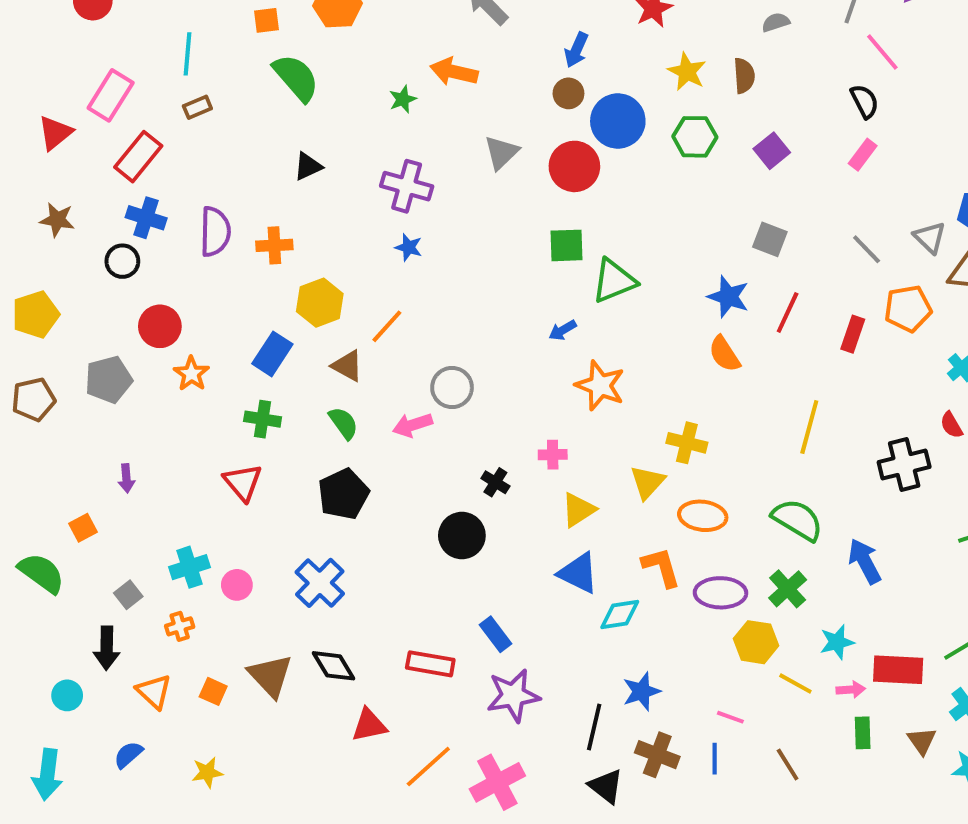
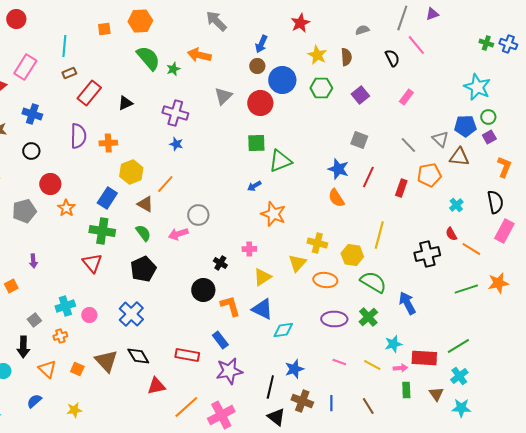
green semicircle: (296, 78) -> (148, 58), moved
black semicircle: (865, 101) -> (392, 58), moved
red rectangle: (138, 157) -> (89, 93), moved
blue cross: (146, 218) -> (32, 114), moved
green cross: (263, 419) -> (102, 231), size x1.4
orange L-shape: (661, 567) -> (230, 306), moved
yellow hexagon: (756, 642) -> (352, 255), moved
pink line: (730, 717) -> (339, 362), moved

